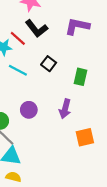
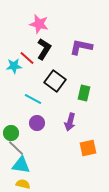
black L-shape: (36, 28) -> (44, 49), turned -110
black square: (49, 64) -> (55, 81), size x1.5
cyan line: (18, 70) -> (33, 99), moved

